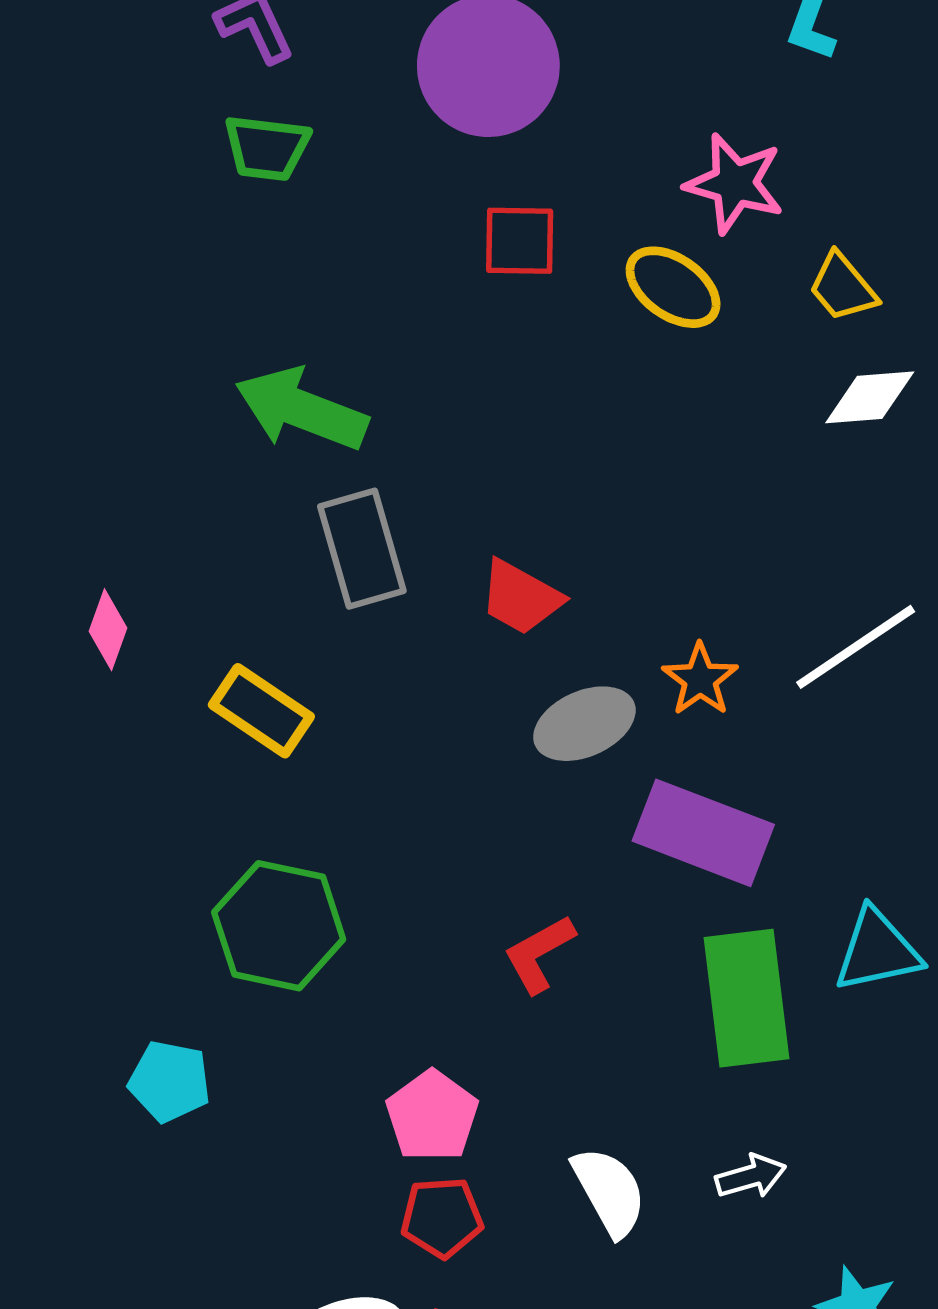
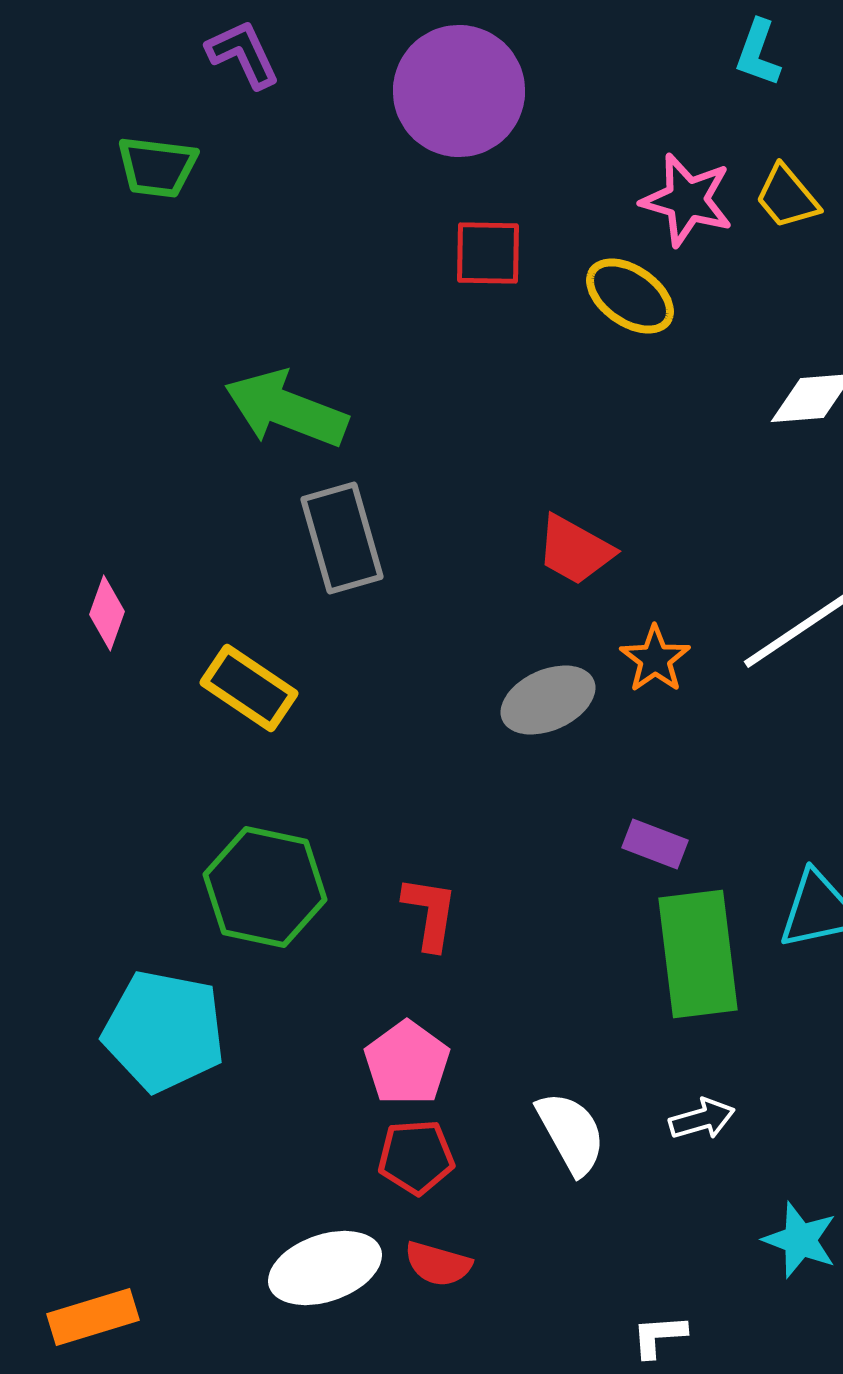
green trapezoid: (267, 148) -> (157, 167), moved
yellow trapezoid: (843, 287) -> (787, 197), moved
red trapezoid: (521, 597) -> (575, 550), moved
purple rectangle: (703, 833) -> (655, 844), moved, size x0.5
red L-shape: (539, 954) -> (430, 913), moved, turned 128
cyan pentagon: (170, 1081) -> (164, 1031), size x1.6

